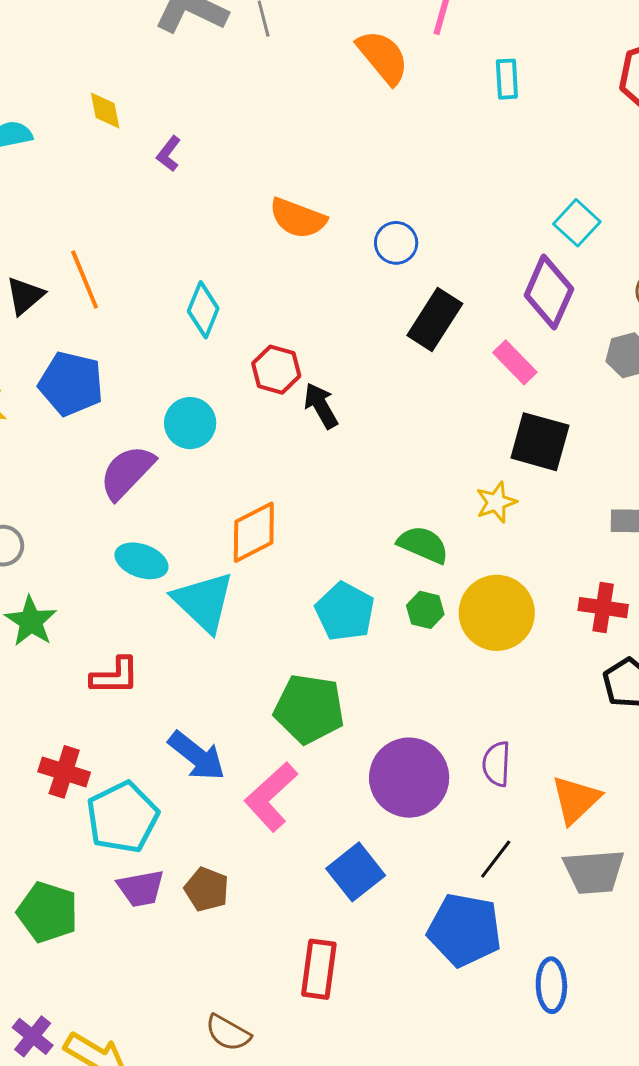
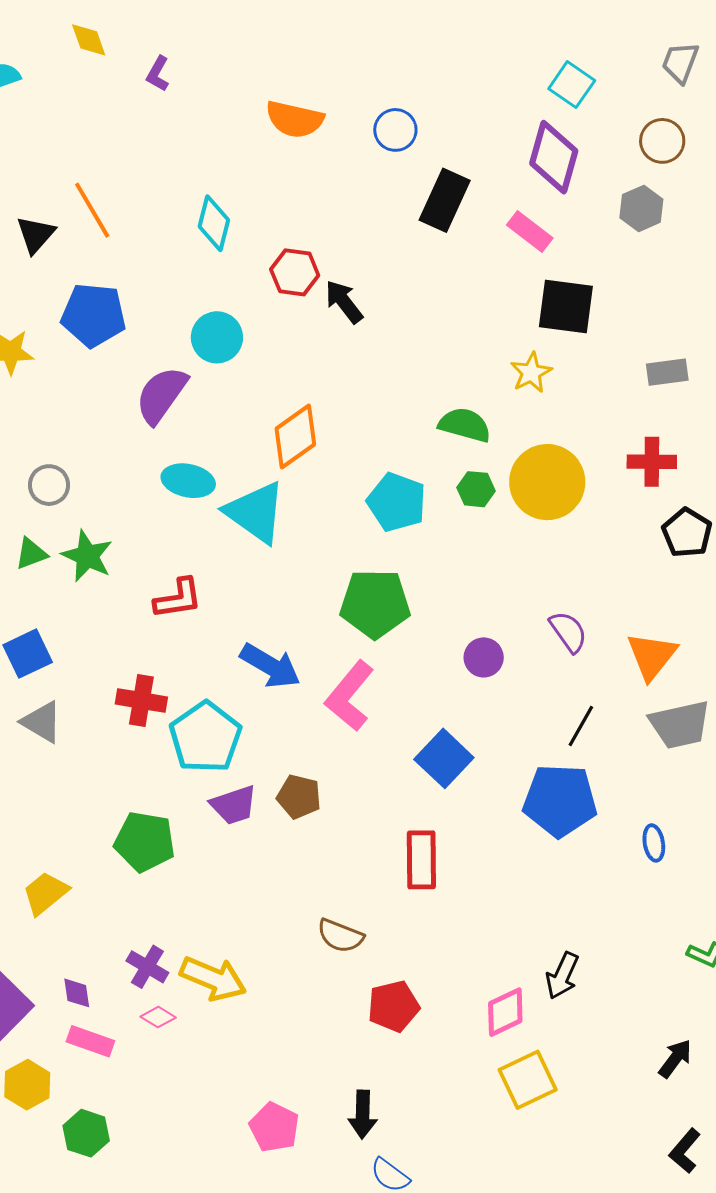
purple semicircle: (497, 764) -> (568, 632), turned 150
purple circle: (409, 778) -> (484, 657), size x0.5
blue ellipse: (551, 985) -> (654, 843), size x0.7

